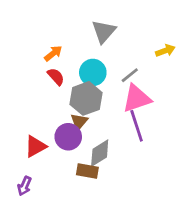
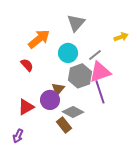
orange arrow: (53, 53) -> (39, 39), size x1.6
red semicircle: (56, 77) -> (27, 65), moved
gray hexagon: (86, 98) -> (80, 76), moved
gray diamond: (100, 153) -> (73, 112), turned 60
brown rectangle: (87, 171) -> (64, 125), turned 42

